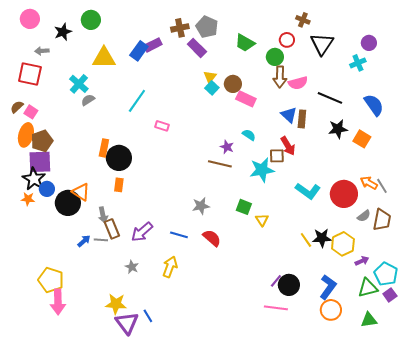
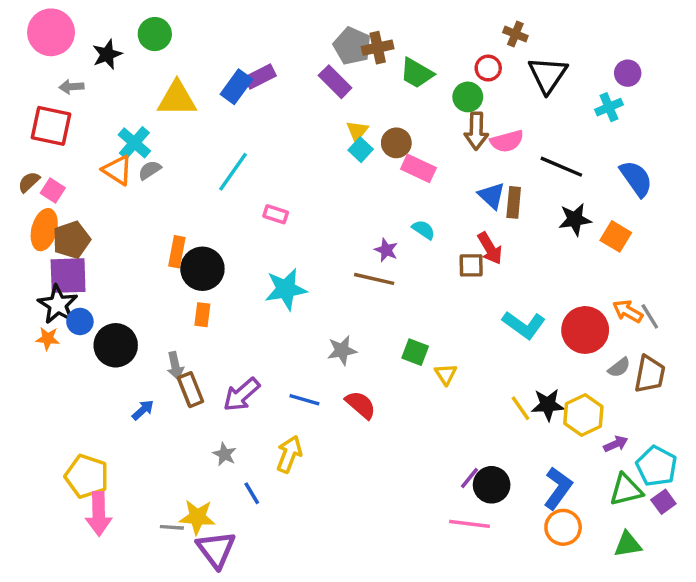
pink circle: (30, 19) -> (51, 32), size x1.4
brown cross: (180, 28) -> (378, 48), moved
cyan star: (262, 170) -> (286, 289), moved
orange triangle: (81, 192) -> (117, 170), moved
gray line: (101, 240) -> (172, 527), moved
blue line: (148, 316) -> (252, 493), moved

